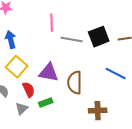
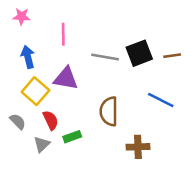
pink line: (52, 23) -> (63, 34), moved
purple triangle: (49, 73) -> (66, 78), moved

